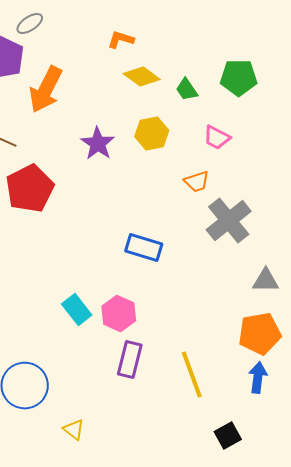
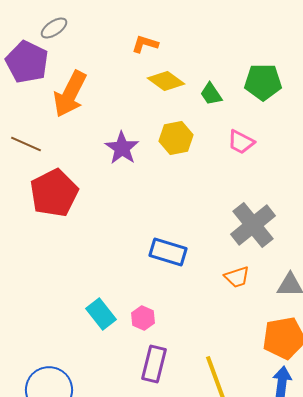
orange trapezoid: (197, 182) -> (237, 277), moved
pink hexagon: (119, 314) -> (143, 318), size x0.7

